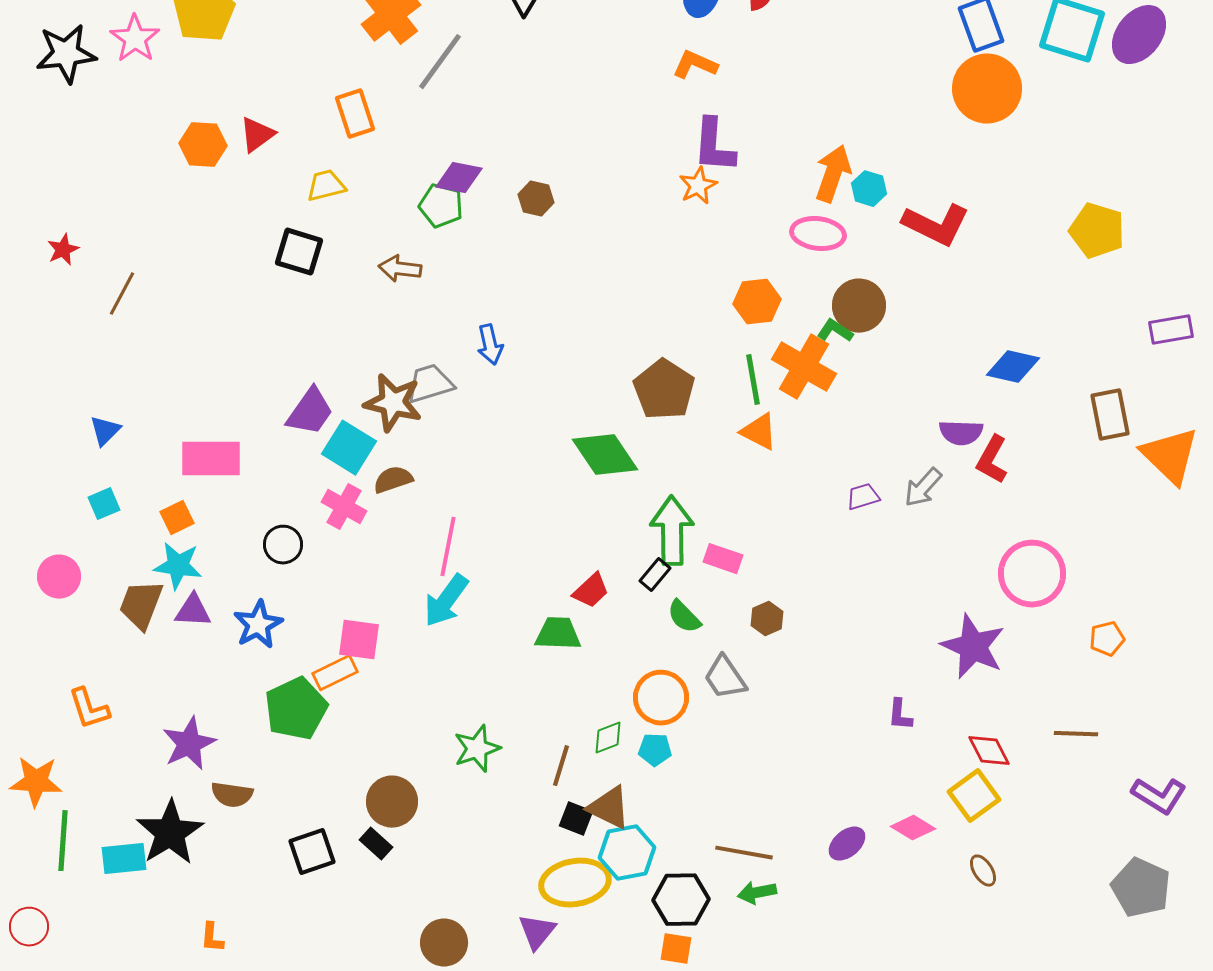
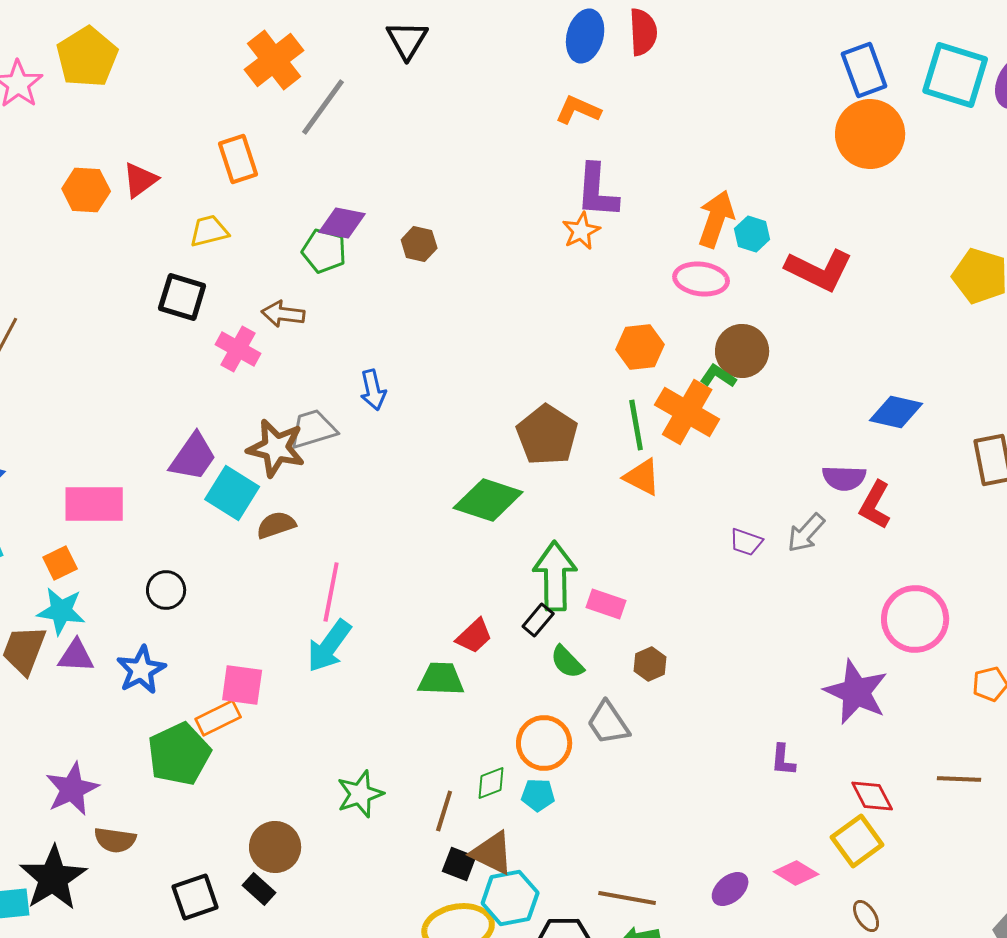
green diamond: (605, 455) -> (488, 500), turned -38
purple trapezoid: (863, 497) -> (746, 542), turned -144
pink cross: (344, 507) -> (238, 349), moved

